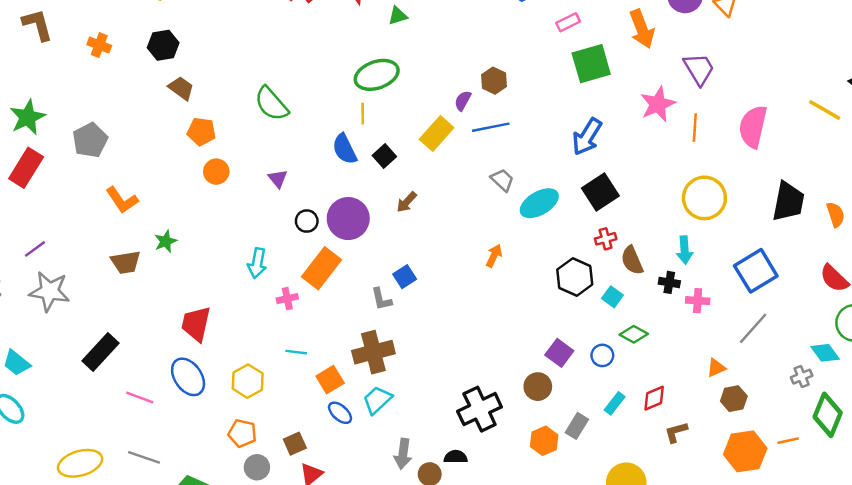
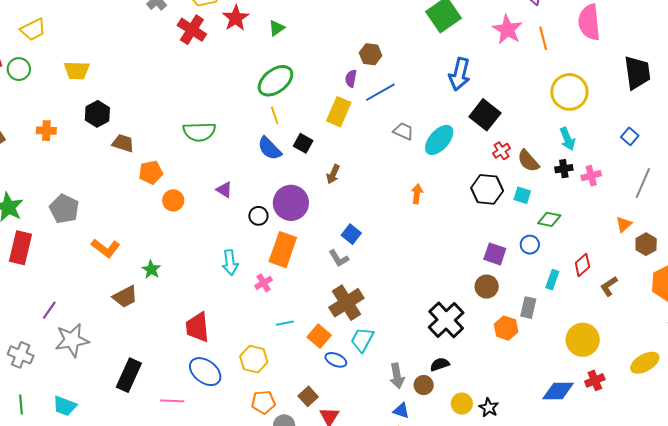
green semicircle: (271, 104) -> (199, 132), turned -32
blue square: (756, 271) -> (630, 136), size x0.5

